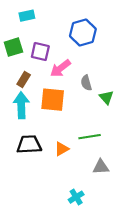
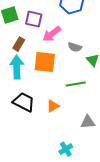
gray semicircle: (86, 83) -> (75, 47), turned -56
green line: (90, 137) -> (76, 84), moved
black trapezoid: (29, 144) -> (24, 102), turned 30

